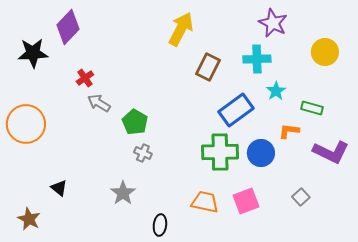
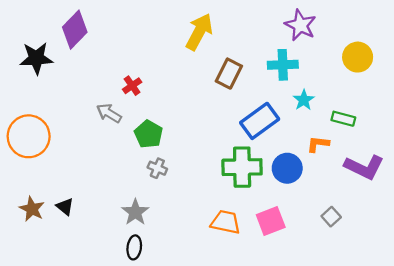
red cross: (85, 78) -> (132, 86), moved
brown star: (29, 219) -> (32, 209), moved
black ellipse: (160, 225) -> (134, 247), moved

